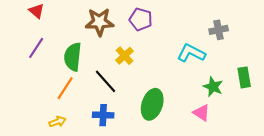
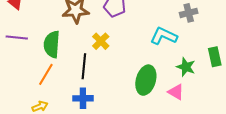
purple line: (36, 48) -> (17, 38), turned 65
black line: (106, 81) -> (84, 66), turned 50
green ellipse: (152, 104) -> (146, 80), moved

